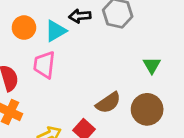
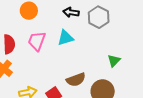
cyan triangle: (56, 31) -> (65, 38), moved

